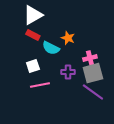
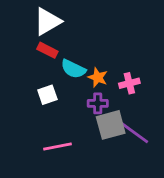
orange star: (68, 38) -> (98, 78), moved
gray square: (93, 73) -> (111, 125), moved
pink line: (40, 85) -> (57, 146), moved

